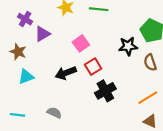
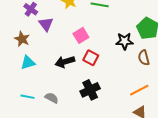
purple triangle: (42, 34) -> (46, 24), turned -42
red square: (93, 67) -> (91, 58), turned -35
black cross: (105, 91) -> (90, 90), moved
cyan line: (18, 115) -> (27, 97), moved

